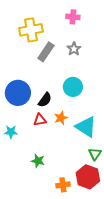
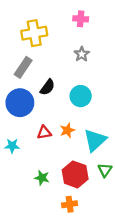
gray rectangle: (46, 52) -> (23, 67), moved
black semicircle: (45, 100) -> (47, 87), moved
cyan triangle: (86, 127) -> (95, 140), turned 45
red hexagon: (88, 177) -> (75, 174), moved

